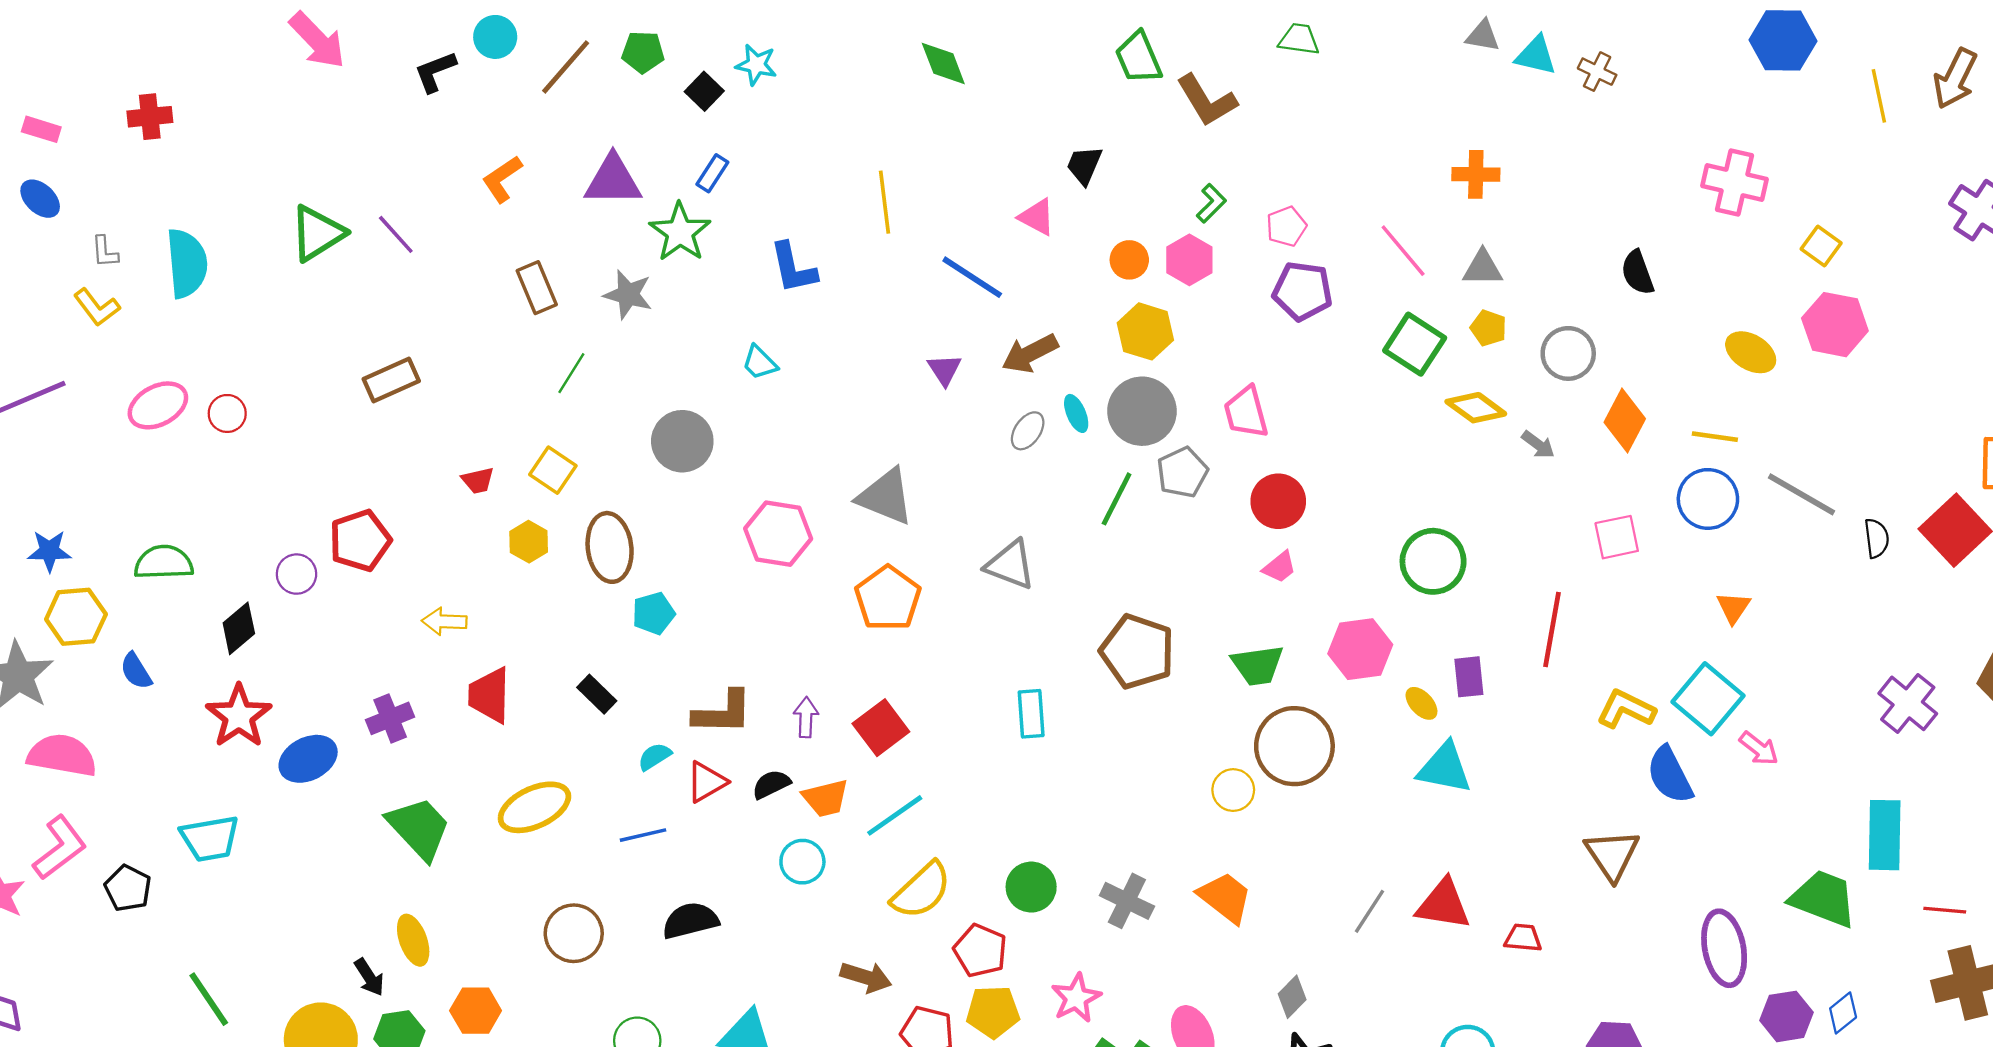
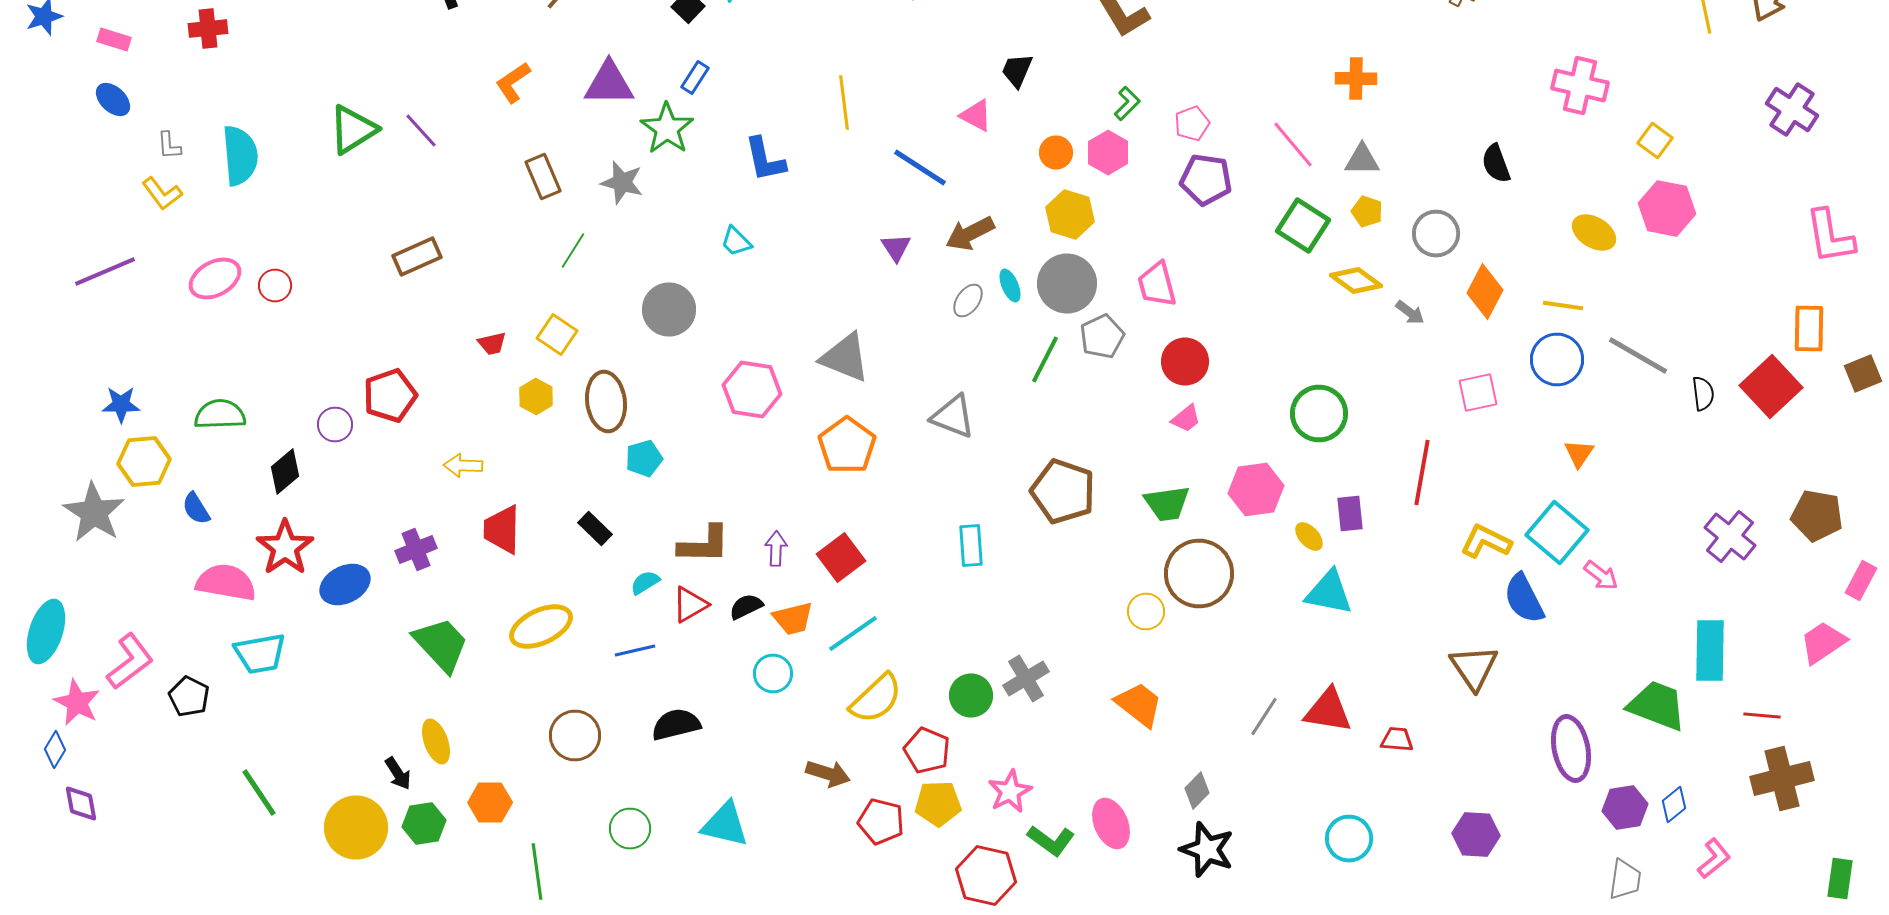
pink semicircle: (62, 755) -> (226, 582), moved
gray cross: (1127, 901) -> (1026, 678), moved, turned 33

